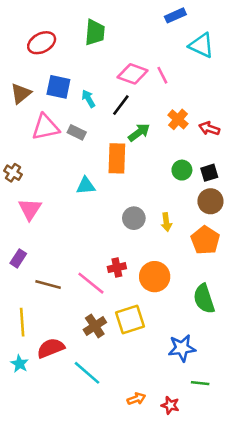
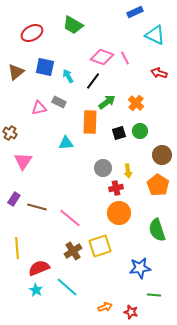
green trapezoid: (95, 32) -> (73, 25), turned 115
orange cross: (178, 119) -> (136, 103), moved
pink triangle: (45, 127) -> (39, 108), moved, size x0.7
red arrow: (209, 128) -> (159, 73), moved
black square: (209, 173) -> (119, 133), moved
red cross: (117, 268) -> (116, 188), moved
brown line: (48, 284) -> (37, 207), moved
cyan star: (19, 364) -> (36, 290), moved

